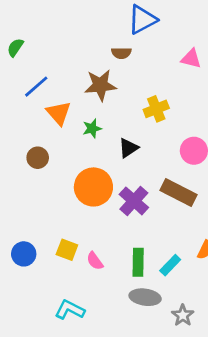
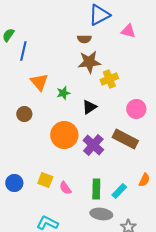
pink triangle: (191, 59) -> (128, 31), moved
brown star: (100, 85) -> (89, 62), moved
blue line: (36, 87) -> (23, 51), moved, turned -36

